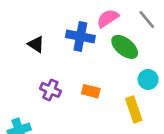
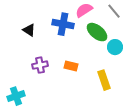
cyan circle: (148, 79) -> (115, 47), moved
purple cross: (50, 90) -> (40, 65), turned -35

